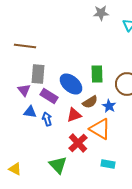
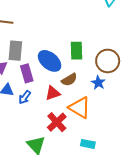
purple rectangle: (49, 96) -> (27, 73), turned 42
blue star: (109, 106) -> (98, 83), moved
blue arrow: (47, 119) -> (25, 97), turned -128

